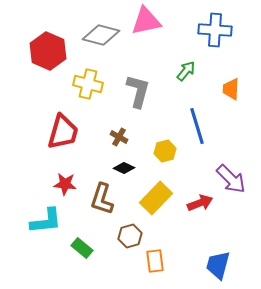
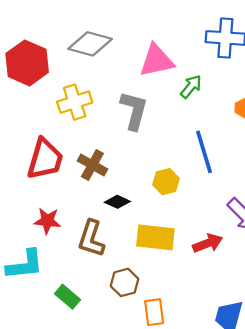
pink triangle: (146, 21) -> (157, 61), moved
yellow cross: (88, 84) -> (75, 102), turned -32
brown cross: (119, 137) -> (92, 165), moved, size x1.4
yellow rectangle: (156, 198) -> (155, 237), turned 52

